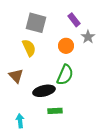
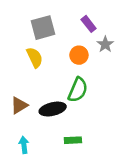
gray square: (36, 23) -> (43, 28), turned -30
brown triangle: (16, 76) -> (19, 105), moved, turned 42
green rectangle: (55, 111) -> (73, 140), moved

